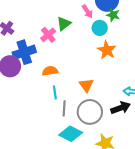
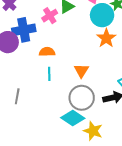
cyan circle: (100, 28) -> (102, 15), size x1.5
gray line: (64, 108) -> (17, 96), moved
cyan diamond: (71, 134) -> (73, 118), moved

